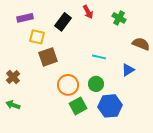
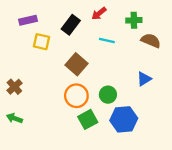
red arrow: (88, 12) -> (99, 14), turned 80
green cross: (119, 18) -> (134, 20), turned -32
brown semicircle: (141, 44) -> (151, 41), moved
brown square: (48, 57) -> (76, 64), moved, turned -30
cyan line: (99, 57) -> (107, 41), moved

